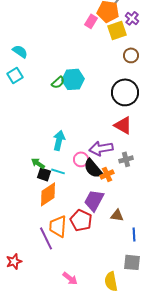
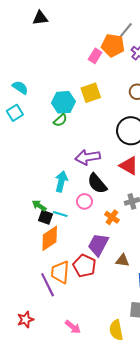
yellow square: (117, 30) -> (91, 93), moved
cyan hexagon: (73, 79) -> (63, 102), moved
purple arrow: (101, 148) -> (88, 157), moved
black semicircle: (93, 168) -> (97, 183), moved
orange cross: (107, 174) -> (112, 217), turned -32
red star: (14, 261) -> (25, 320), moved

